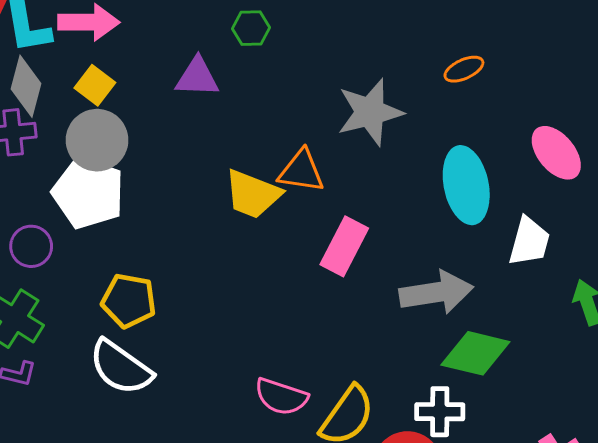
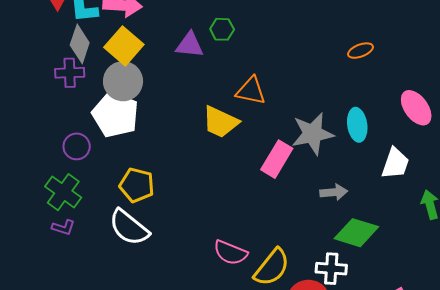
green hexagon: (251, 28) -> (222, 29), moved
yellow square: (95, 85) -> (124, 46), size x1.5
gray star: (370, 112) -> (313, 134), moved
orange triangle: (301, 171) -> (251, 91), moved
cyan ellipse: (466, 185) -> (357, 125), size x0.7
gray arrow: (436, 292) -> (334, 192), size x0.6

